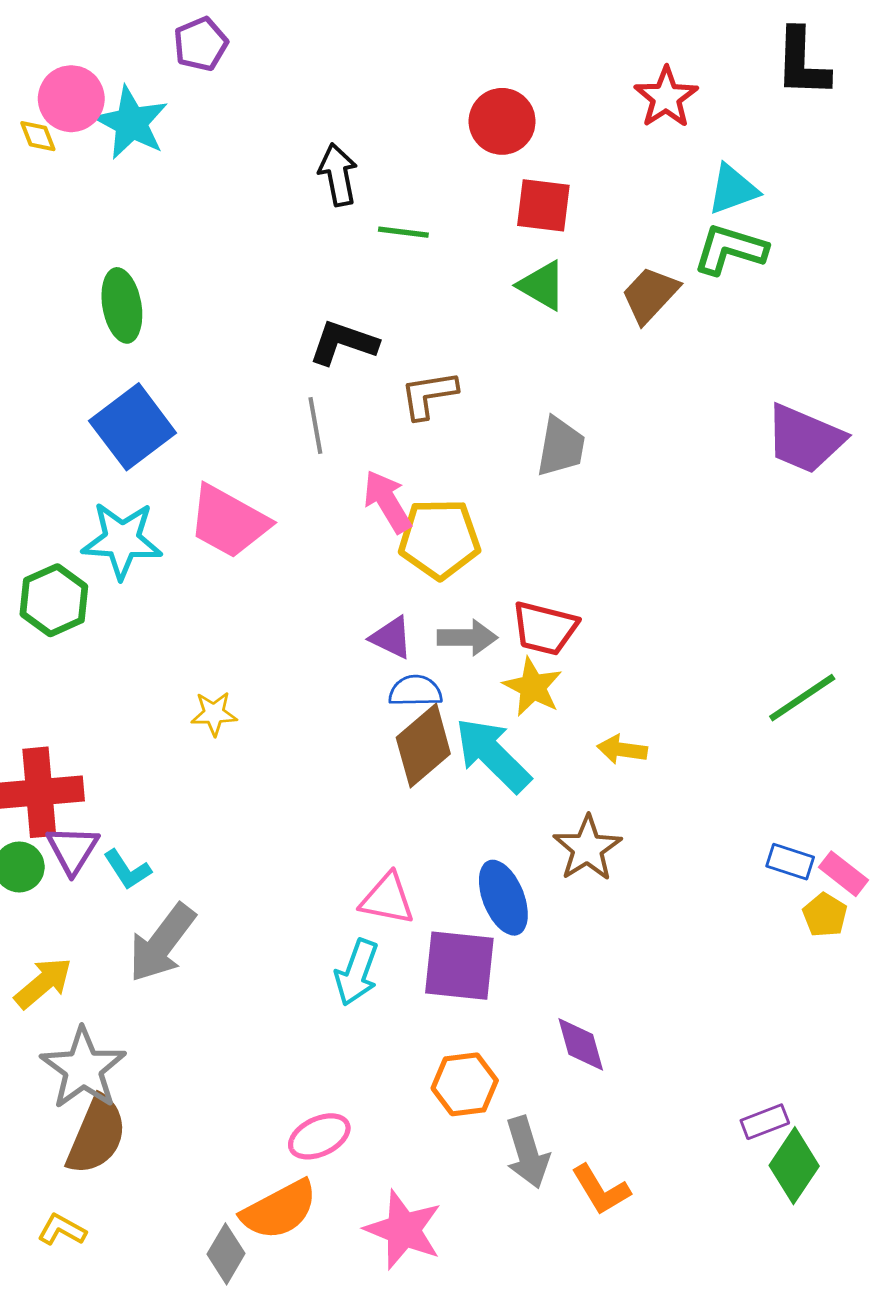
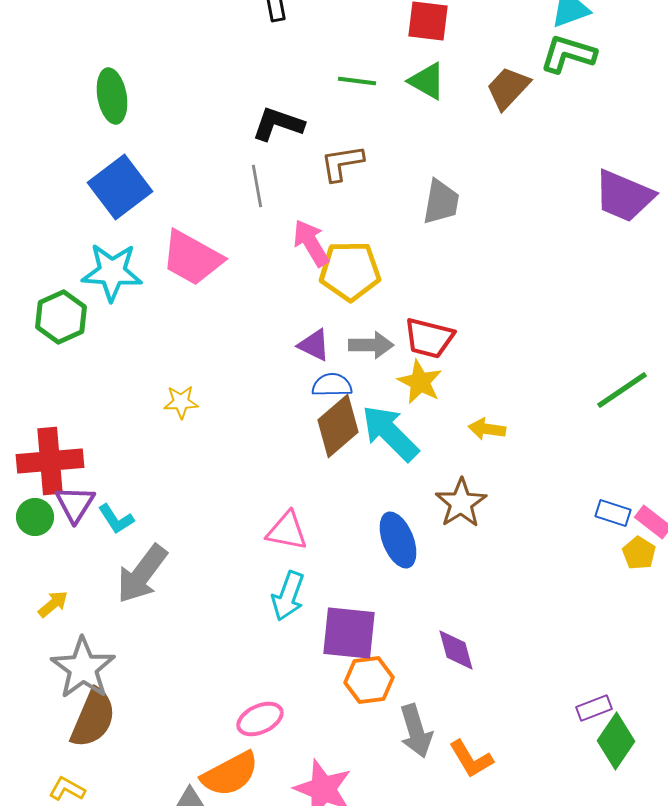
green line: (403, 232) -> (357, 81), moved
pink triangle: (387, 899) -> (287, 531), moved
purple square: (459, 966) -> (349, 633), moved
yellow arrow: (43, 983) -> (53, 604), size x0.7

